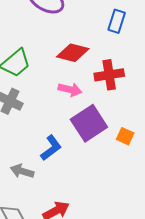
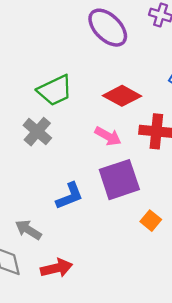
orange square: (125, 136) -> (151, 221), moved
gray arrow: (22, 171) -> (28, 230), moved

